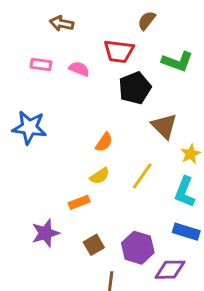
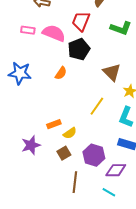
red trapezoid: (119, 51) -> (81, 21), turned 105
pink semicircle: (79, 69) -> (54, 33), size x1.6
black pentagon: (135, 88) -> (79, 49), moved
orange semicircle: (104, 142) -> (61, 73), moved
yellow semicircle: (100, 176) -> (70, 133), moved

